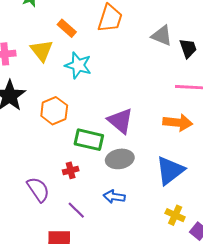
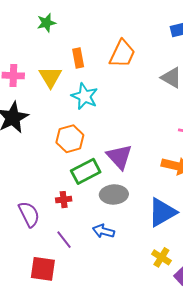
orange rectangle: (67, 28) -> (78, 58), turned 30
orange hexagon: (54, 111) -> (70, 139), moved
green rectangle: (89, 140) -> (86, 171), turned -48

